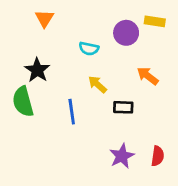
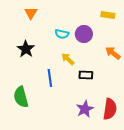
purple circle: (126, 33) -> (84, 34), moved
orange arrow: (148, 76) -> (113, 53), moved
green semicircle: (23, 102) -> (21, 97), moved
red semicircle: (158, 156) -> (110, 109), size x1.5

